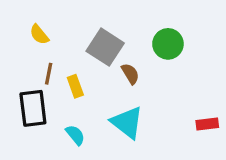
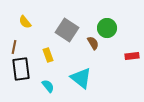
brown line: (49, 74) -> (14, 47), moved
brown semicircle: (130, 74) -> (93, 43), moved
red rectangle: (207, 124) -> (132, 56), moved

